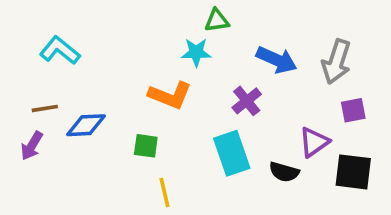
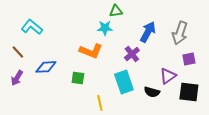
blue arrow: (277, 60) -> (148, 32), turned -85
brown line: (45, 108) -> (18, 52), moved, turned 56
yellow line: (164, 192) -> (100, 103), moved

